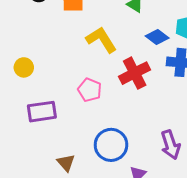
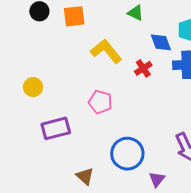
blue diamond: (157, 37) -> (161, 42), turned 40
red cross: (135, 73) -> (143, 68), moved, size x0.6

